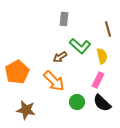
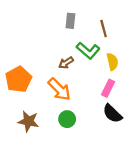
brown line: (108, 29) -> (104, 29), moved
green circle: (77, 102) -> (67, 119), moved

